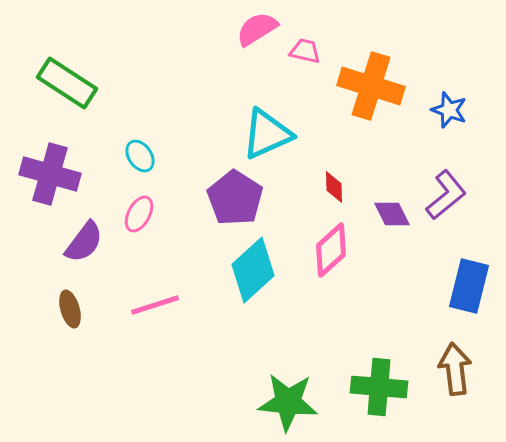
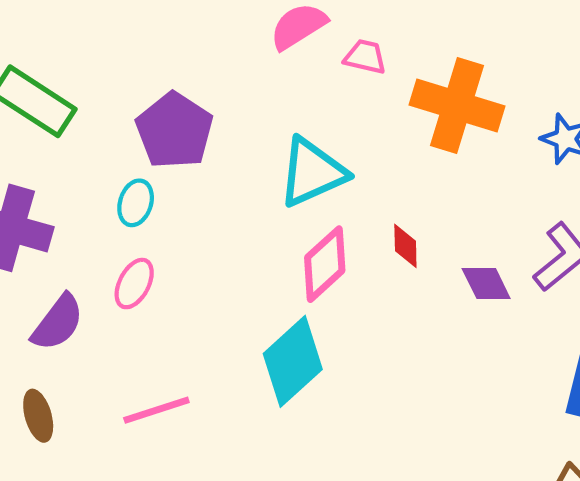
cyan ellipse: (140, 156) -> (136, 203), turned 52
purple pentagon: (235, 198) -> (175, 131), moved
pink diamond: (331, 250) -> (325, 264), moved

